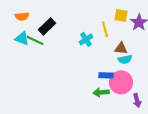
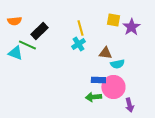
yellow line: (105, 29) -> (80, 28), moved
cyan triangle: (22, 38) -> (15, 53), moved
brown triangle: (121, 48) -> (105, 53), moved

